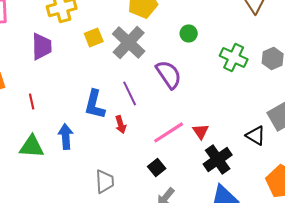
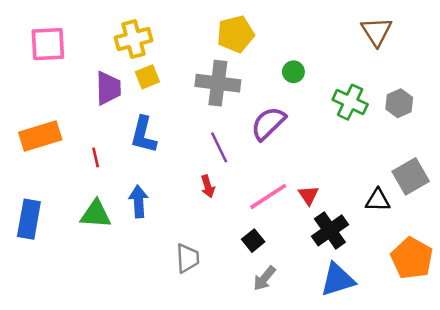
yellow square: (94, 37) -> (147, 77), moved
gray cross: (129, 42) -> (218, 83), turned -36
purple semicircle: (169, 74) -> (268, 123), turned -100
blue L-shape: (95, 104) -> (144, 135), moved
black triangle: (256, 135) -> (378, 200), turned -30

